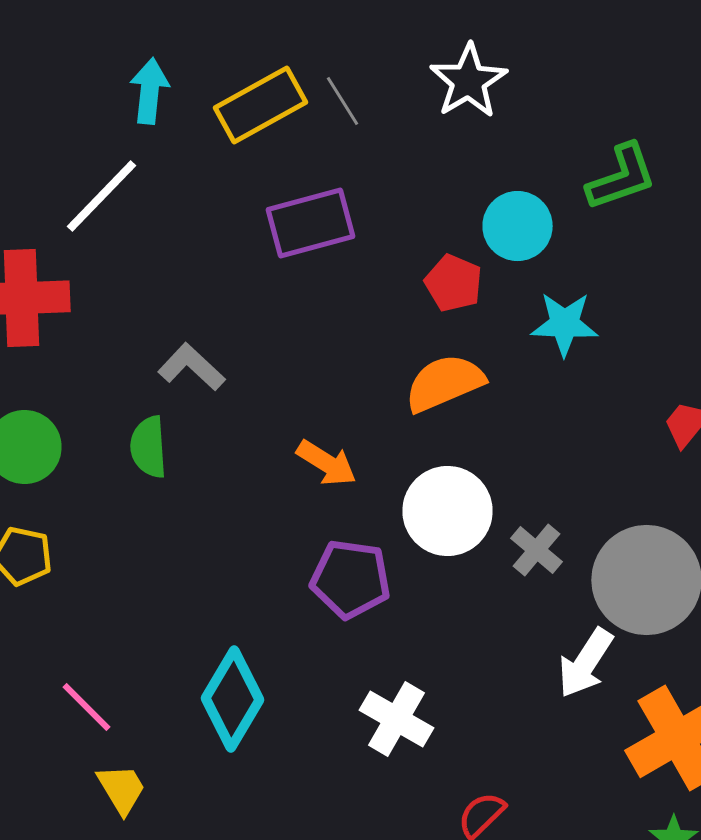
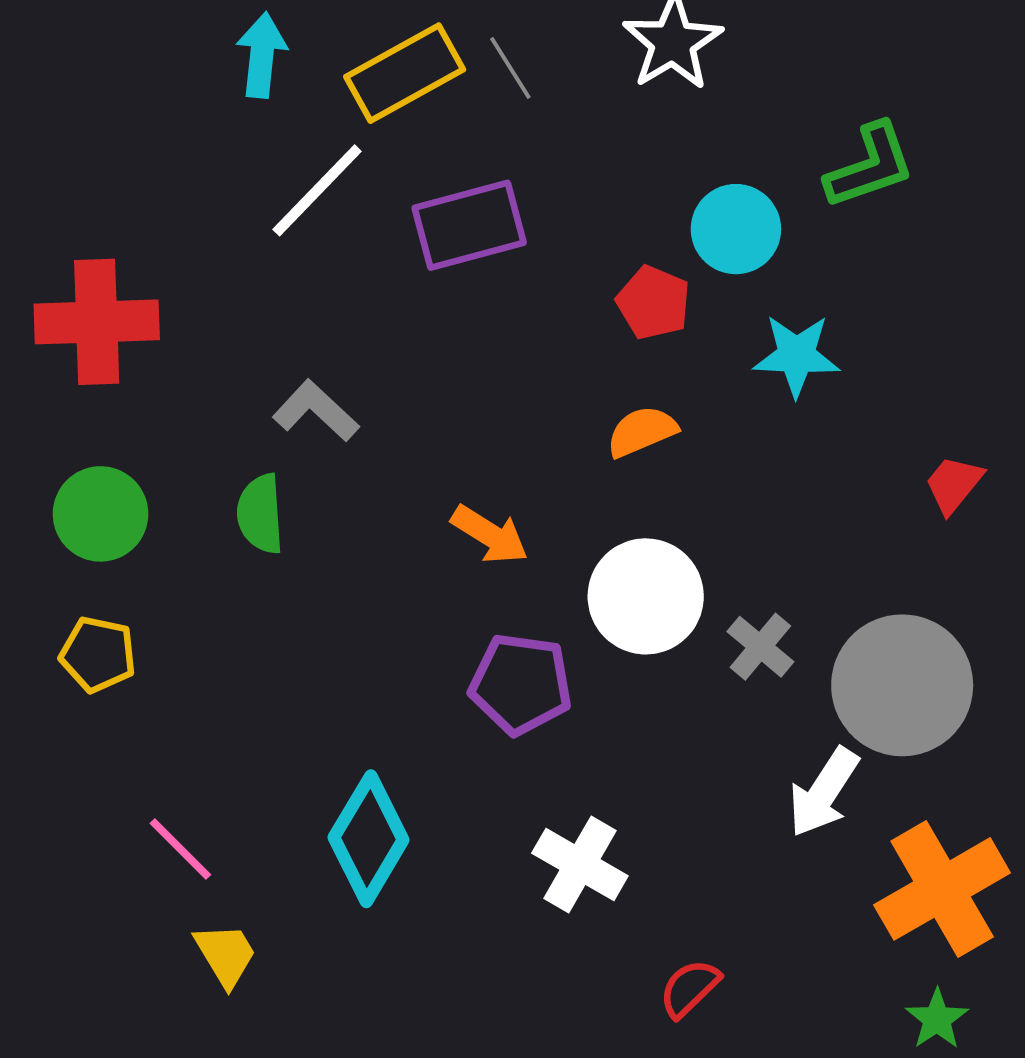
white line: (102, 196) -> (317, 190), moved
orange semicircle: (444, 383) -> (642, 431), size x0.7

